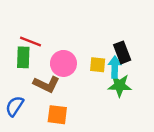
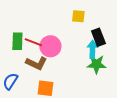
red line: (31, 41) -> (33, 42), moved
yellow square: (98, 65) -> (78, 16), moved

